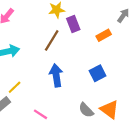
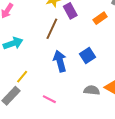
blue square: (98, 73) -> (88, 56), moved
gray semicircle: (86, 110) -> (92, 90), turned 147

